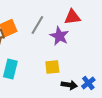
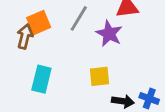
blue cross: (88, 83) -> (149, 99), turned -32

